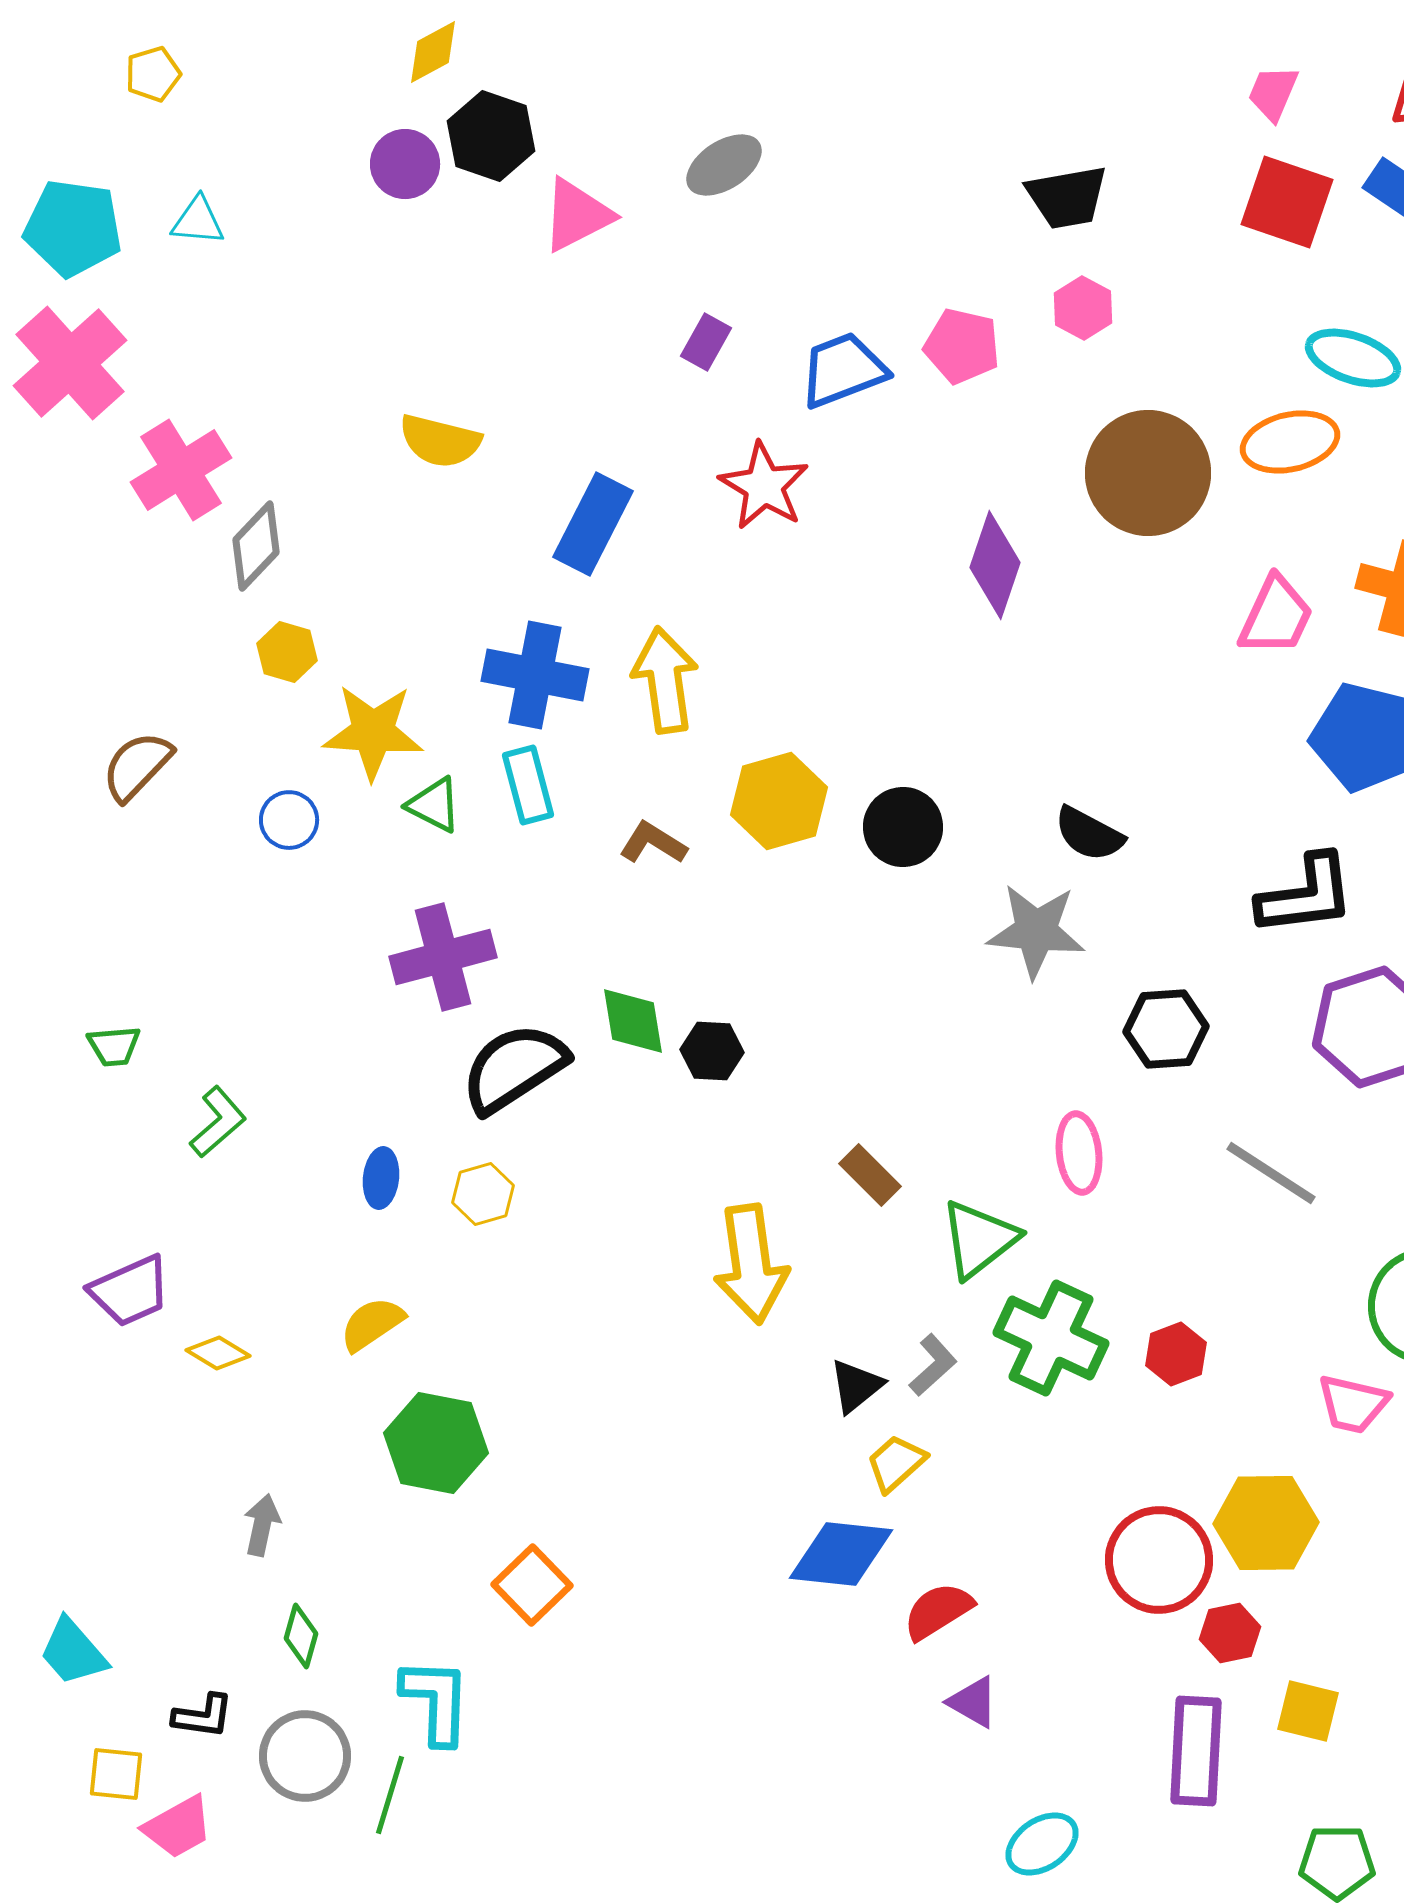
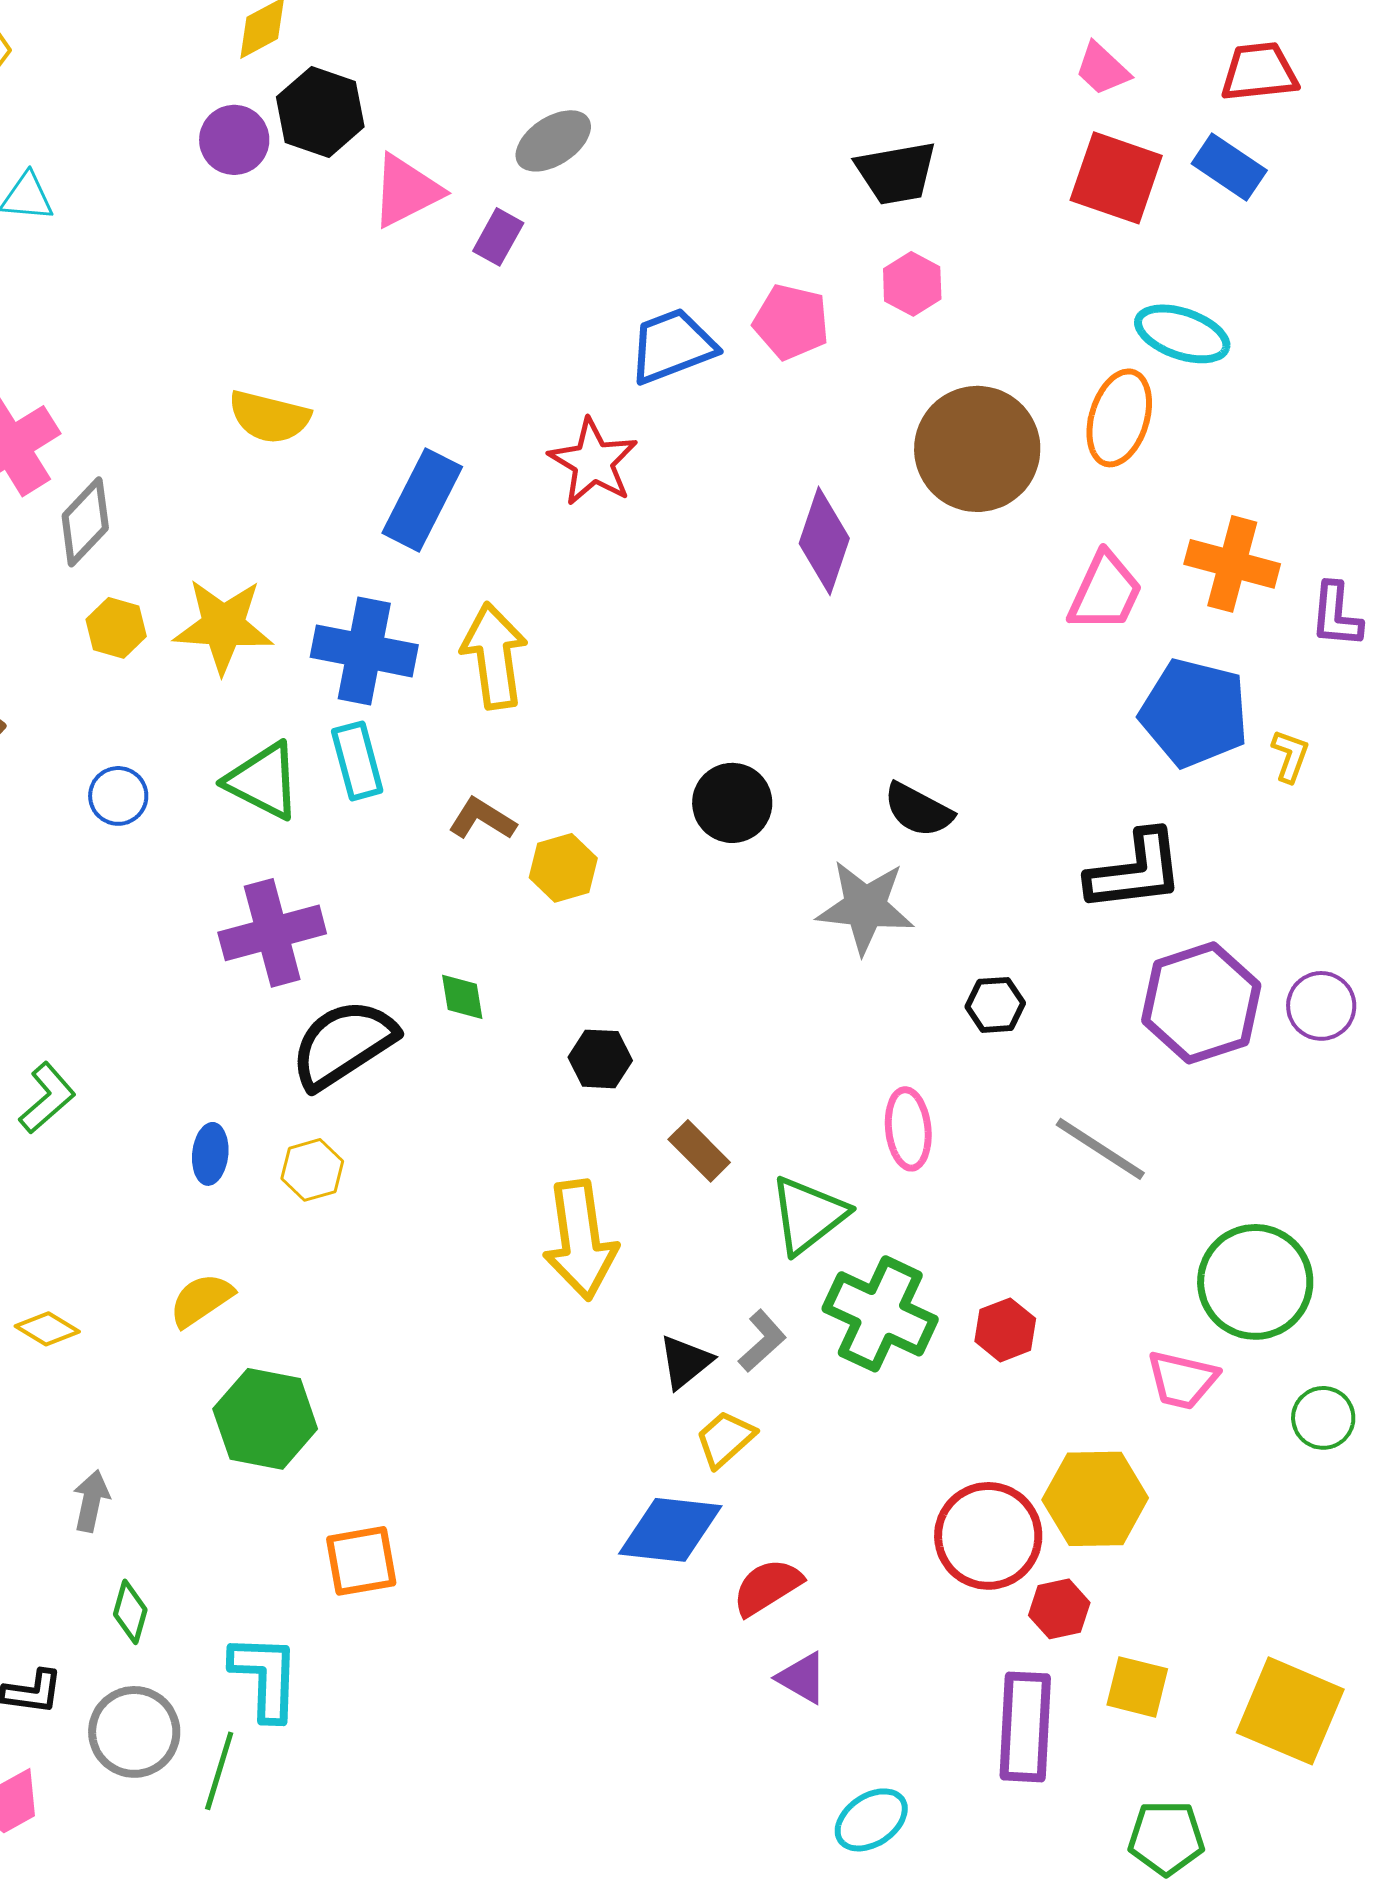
pink trapezoid: (1273, 93) -> (1102, 69), turned -70
purple rectangle: (706, 342) -> (498, 237), moved
orange ellipse: (1290, 442) -> (1119, 418), turned -60
yellow star: (373, 732) -> (223, 626), moved
yellow hexagon: (779, 801) -> (563, 868), moved, size x0.7
green triangle: (434, 805) -> (263, 781), size x1.4
green diamond: (633, 1021) -> (462, 997), size x0.7
black hexagon: (1166, 1029) -> (995, 1005), size x0.7
black hexagon: (712, 1051) -> (600, 1059), moved
orange square: (532, 1585) -> (361, 1561), turned 34

